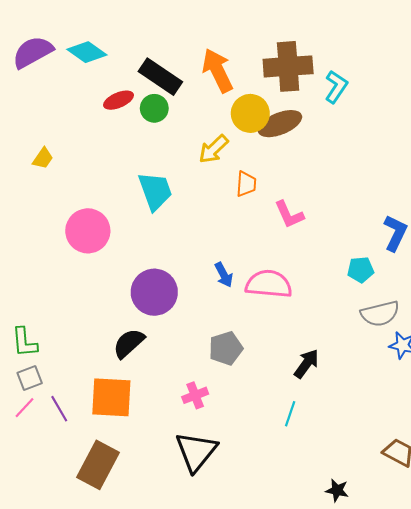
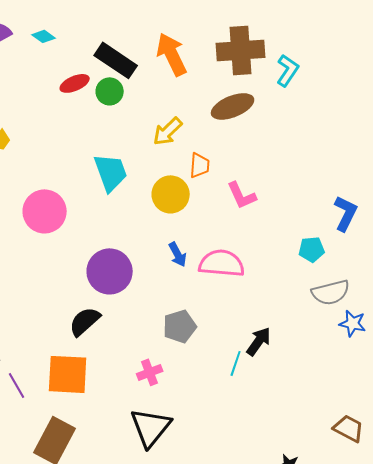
cyan diamond: (87, 52) -> (44, 36), size x0.6
yellow circle: (250, 113) -> (171, 194), moved
cyan line: (290, 414) -> (236, 363), moved

